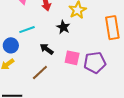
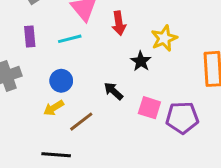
cyan line: (27, 30) -> (70, 39), moved
brown line: (40, 73) -> (81, 122), moved

